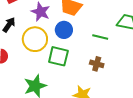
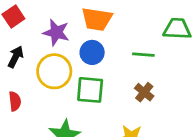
brown cross: (97, 64) -> (144, 92), turned 32

